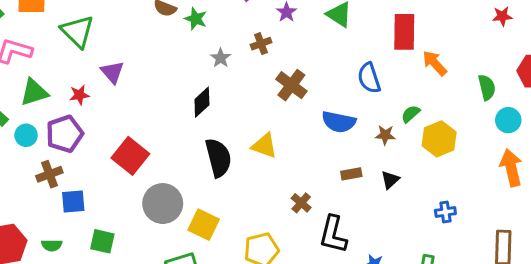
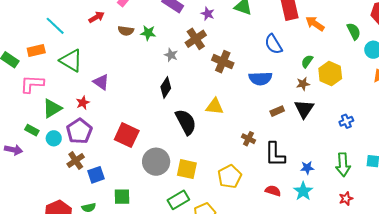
brown cross: (261, 44) -> (196, 39), size x1.5
brown star: (385, 135) -> (303, 84), moved
black triangle: (390, 180) -> (304, 109), size x1.5

